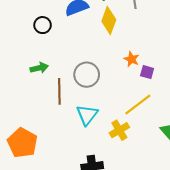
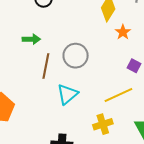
orange star: (132, 59) -> (123, 32), moved
yellow cross: (119, 130) -> (103, 124), moved

